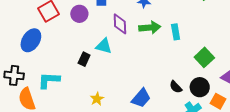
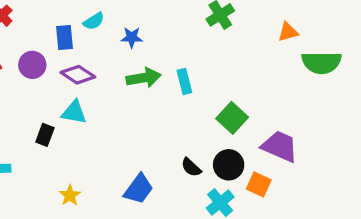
purple diamond: (120, 24) -> (78, 75), moved, turned -50

